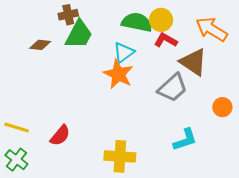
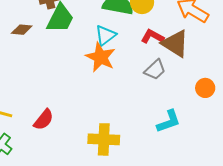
red L-shape: (166, 40) -> (152, 37), moved
gray trapezoid: (173, 88) -> (155, 70), size x0.7

